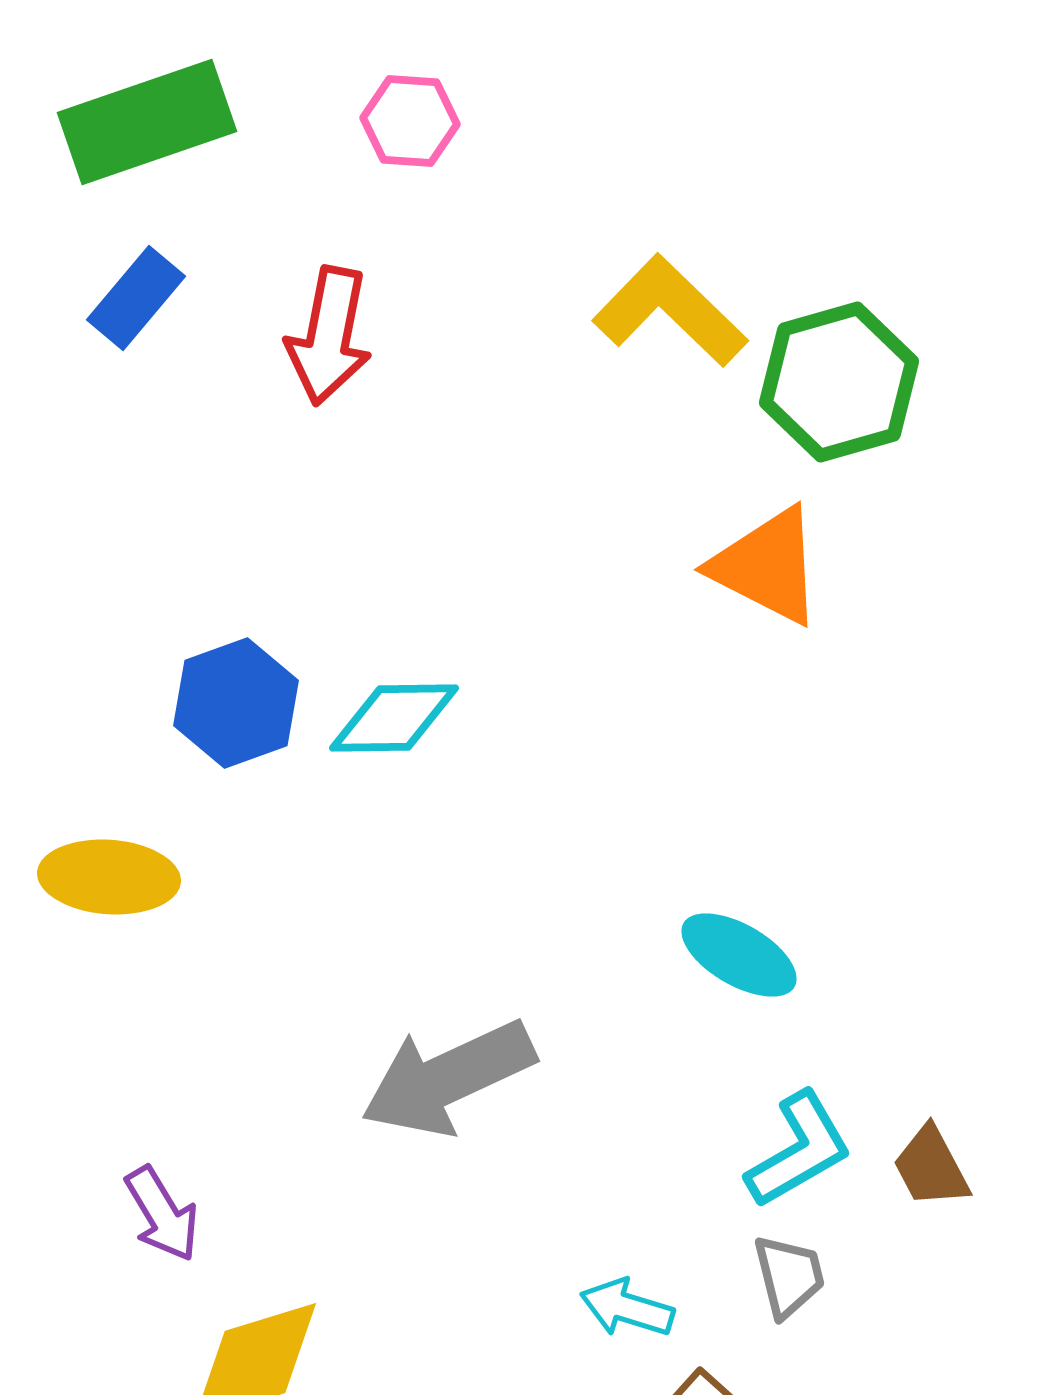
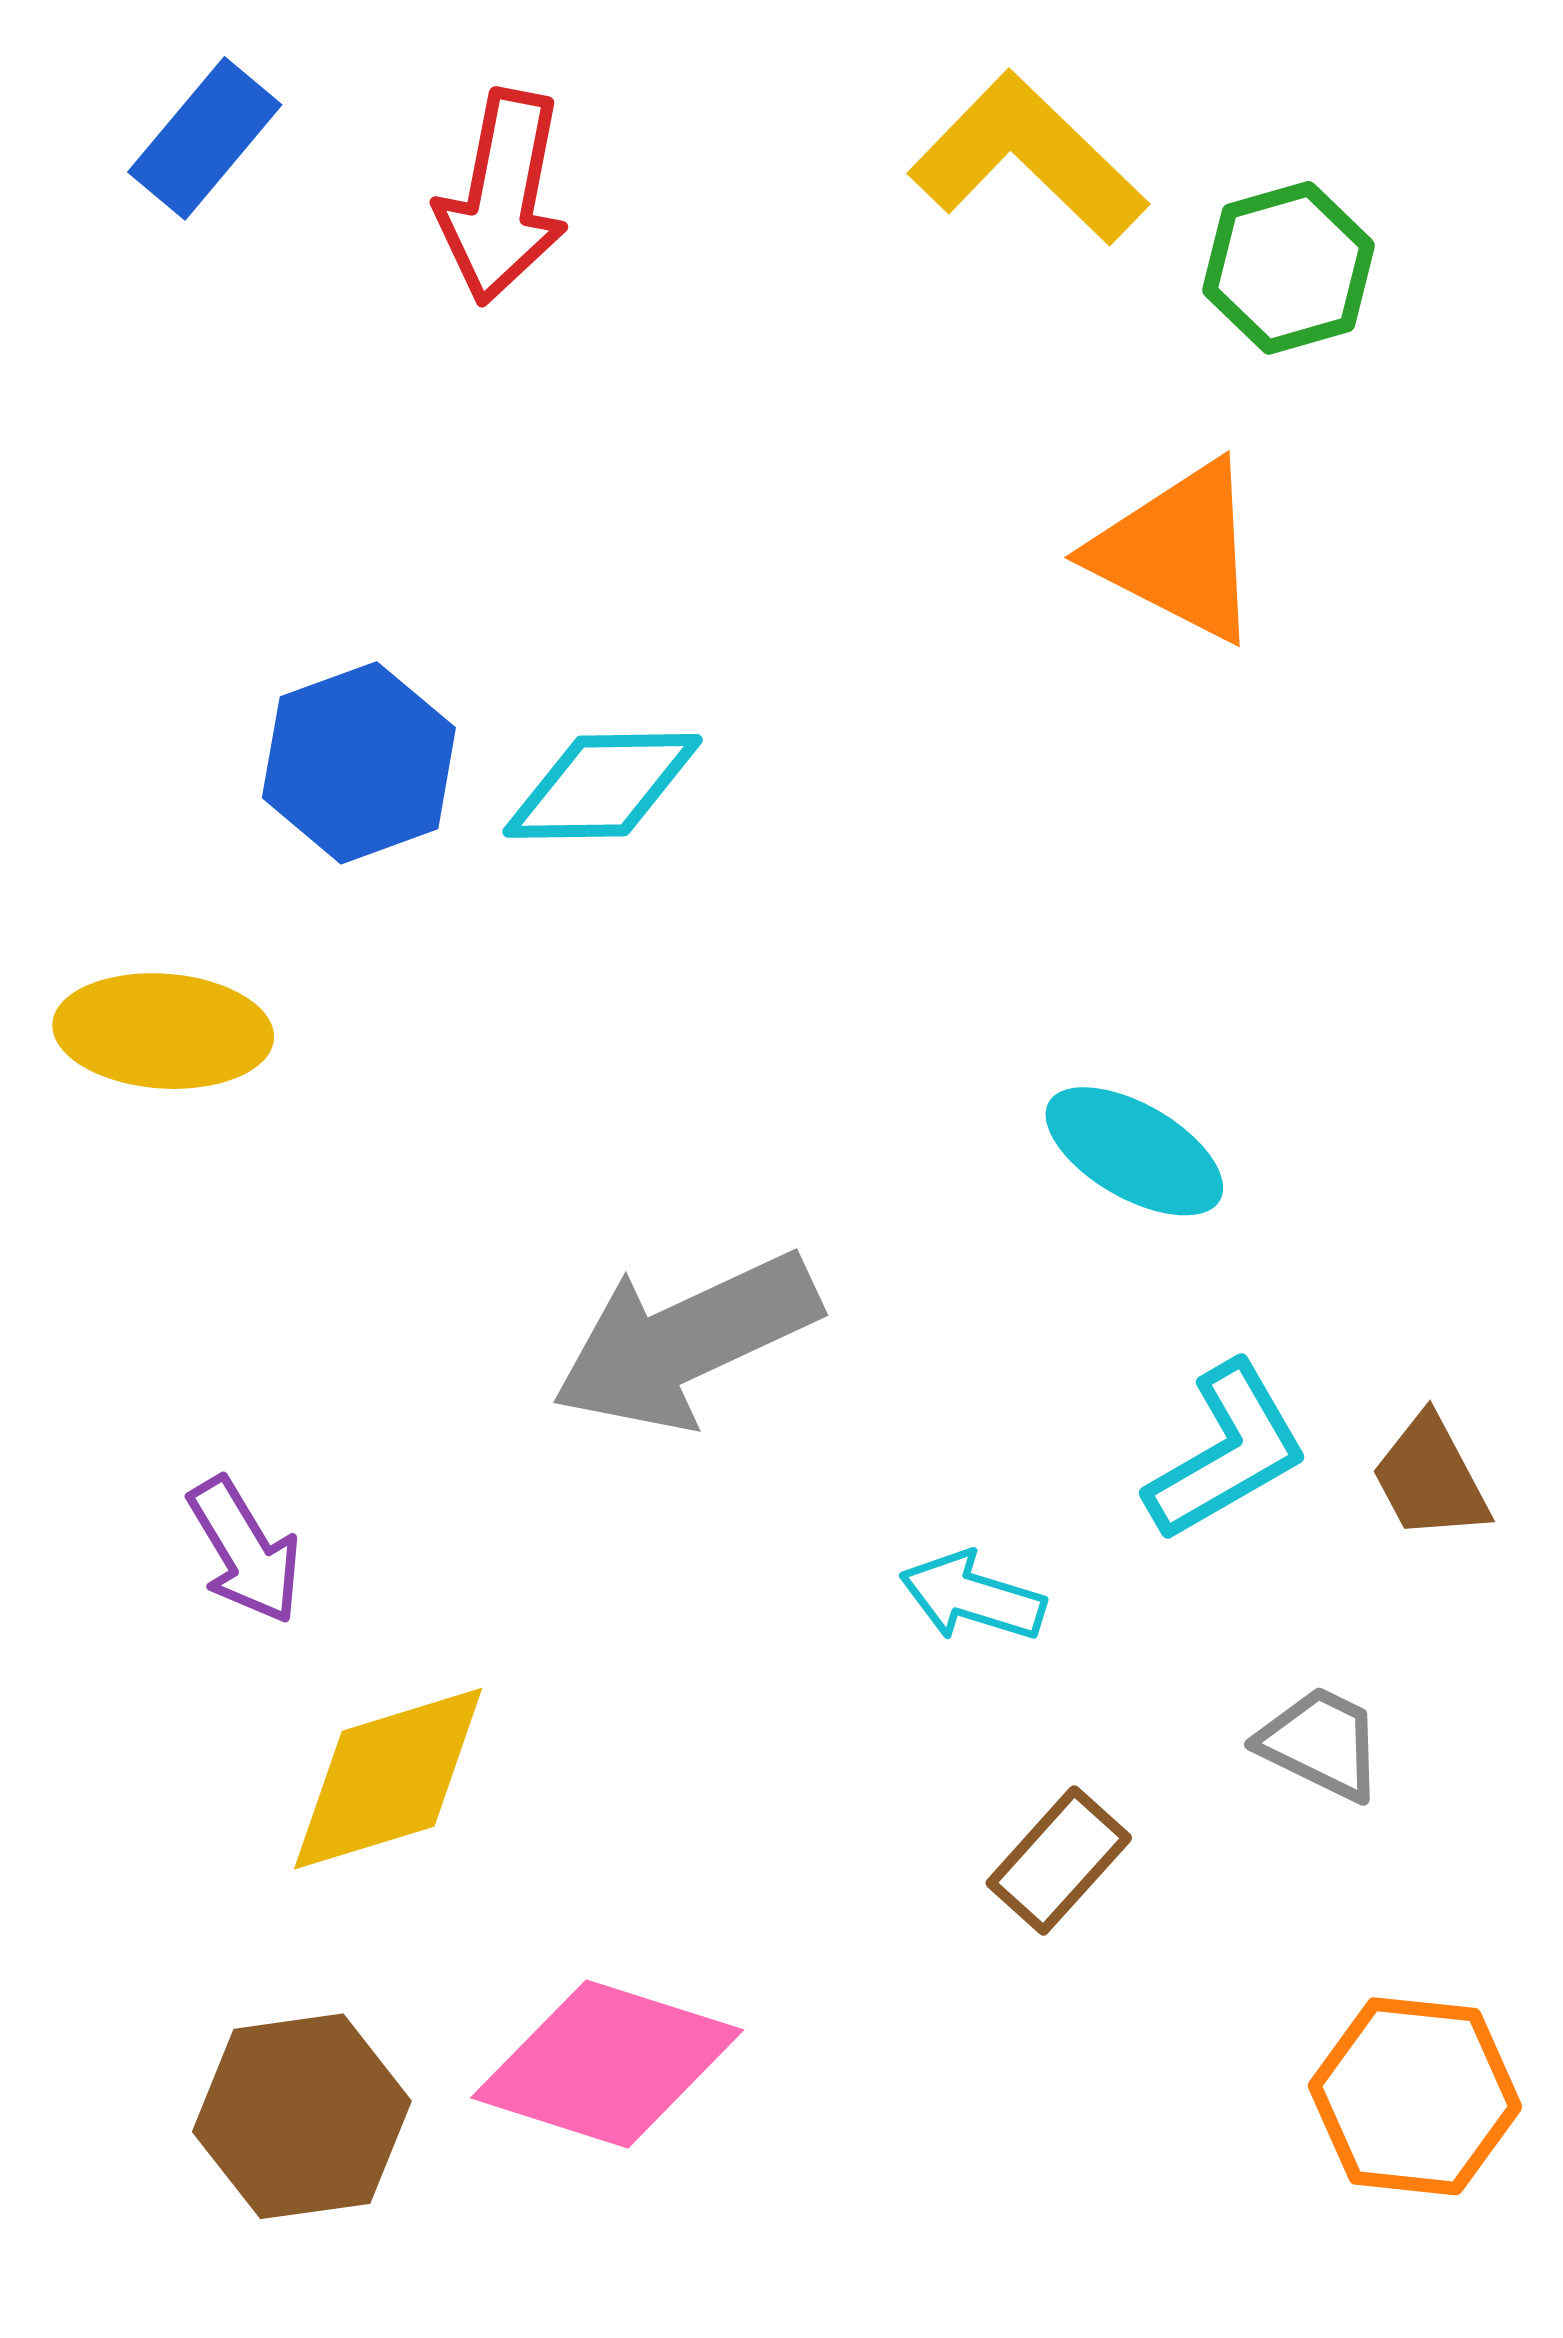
green hexagon: (839, 382) -> (1289, 268), size x0.7
gray trapezoid: (789, 1276) -> (1321, 1743), moved, turned -50
cyan arrow: (627, 1308) -> (972, 1597), moved

